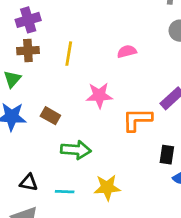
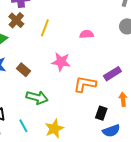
brown cross: (28, 51) -> (16, 20), turned 35
yellow star: (107, 187) -> (54, 129), turned -30
cyan line: (65, 192) -> (23, 126), turned 48

